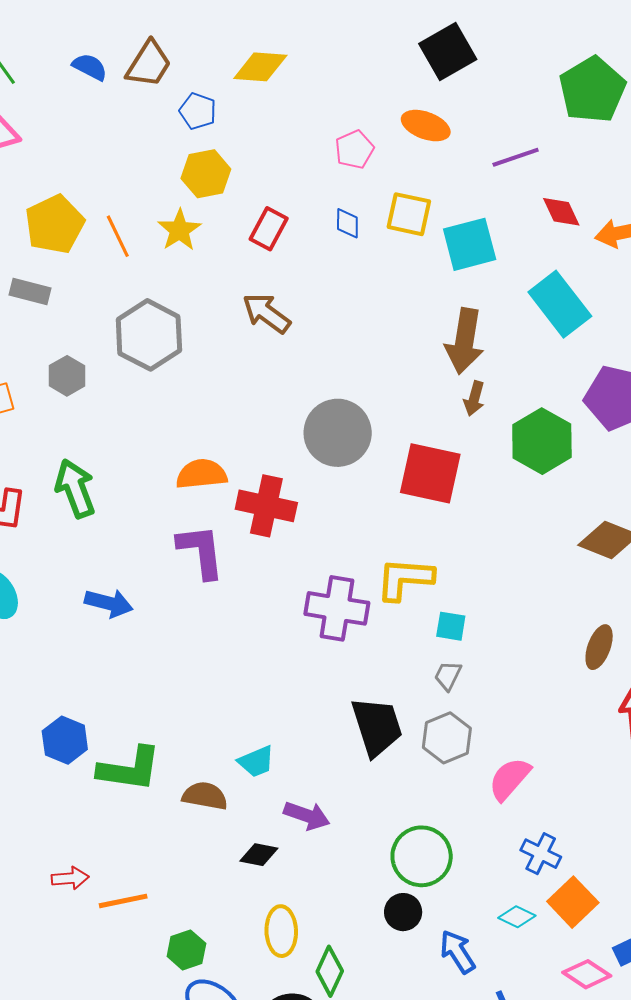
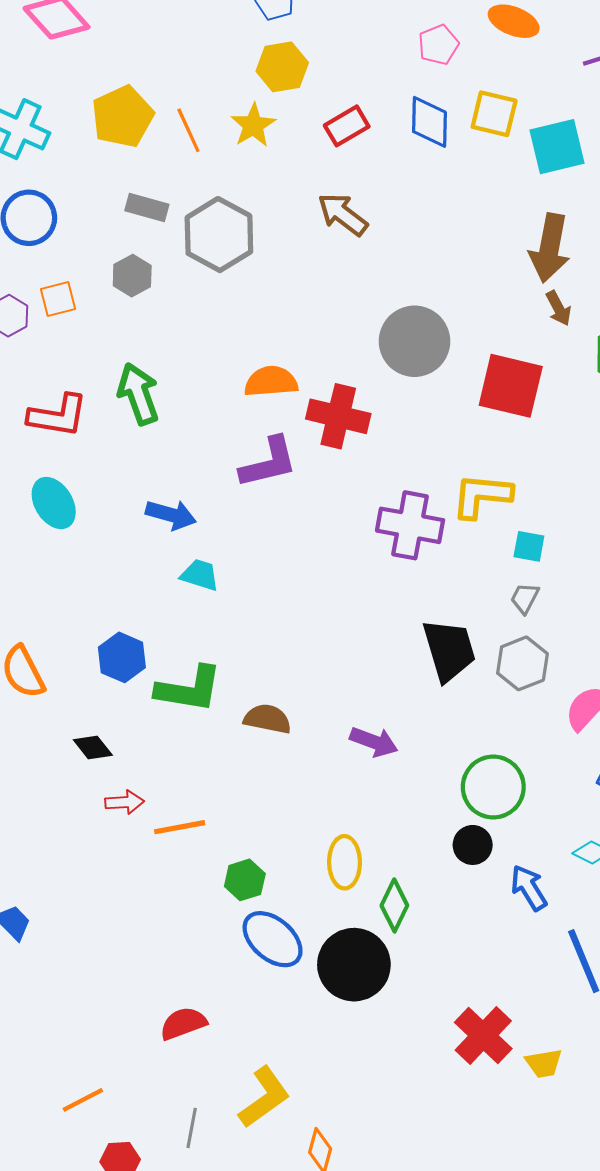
blue diamond: (347, 223) -> (429, 122), size x1.6
red rectangle: (269, 229) -> (347, 126), turned 30
gray rectangle: (30, 292) -> (147, 207), moved
brown arrow: (474, 398) -> (558, 308), turned -44
purple L-shape: (201, 551) -> (269, 463), turned 82
cyan trapezoid: (256, 762) -> (200, 575), moved, turned -141
black diamond: (259, 855) -> (93, 747), moved, turned 39

